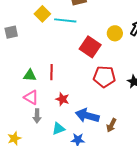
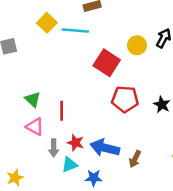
red line: (52, 72) -> (62, 111), moved
green triangle: (30, 75) -> (33, 99), turned 40
red star: (62, 99) -> (76, 143), moved
gray arrow: (37, 116) -> (54, 148), moved

